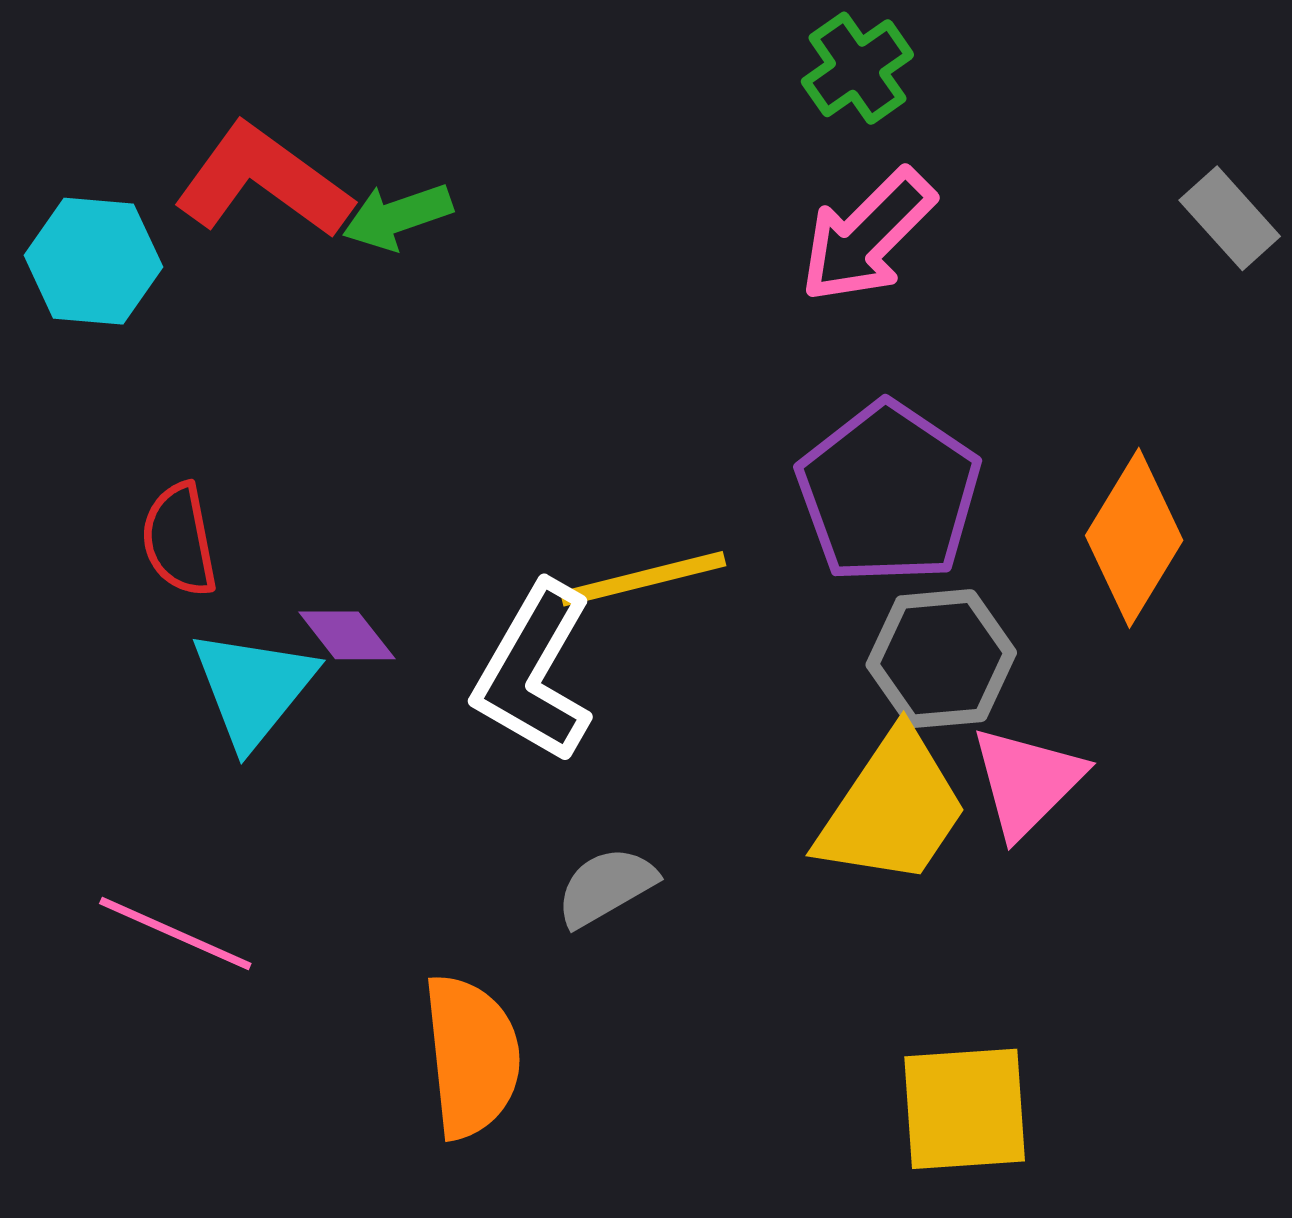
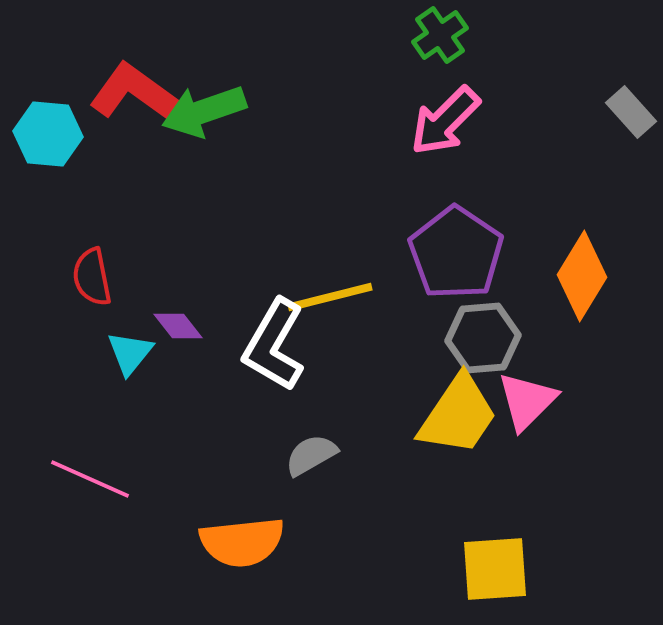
green arrow: (398, 216) -> (204, 111), size x1.5
cyan triangle: (253, 688) -> (130, 353), size x0.7
orange semicircle: (472, 1056) -> (242, 542), turned 90

